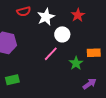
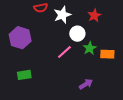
green star: (76, 63) -> (90, 48), moved
purple arrow: (90, 84) -> (86, 84), moved

